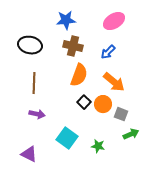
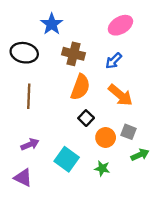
blue star: (66, 20) -> (52, 24), moved, turned -30
orange circle: (103, 104) -> (106, 138), moved
purple arrow: (37, 114) -> (30, 144), moved, turned -35

